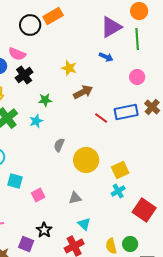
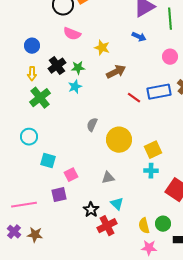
pink semicircle: (17, 54) -> (72, 34), moved
black cross: (24, 75) -> (57, 66), moved
green star: (45, 100) -> (78, 68), moved
cyan star: (36, 121) -> (75, 87), moved
cyan cross: (118, 191) -> (151, 171), turned 32
black star: (44, 230) -> (91, 210), moved
purple square: (26, 244) -> (59, 195), moved, turned -35

